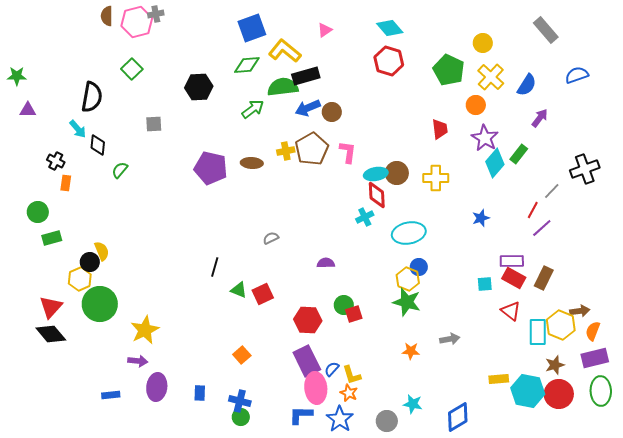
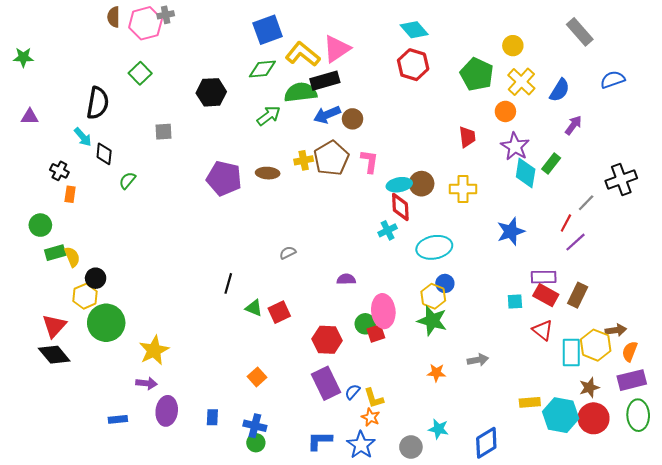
pink triangle: (325, 30) -> (337, 49), moved, size x1.8
green star: (17, 76) -> (23, 57), moved
cyan diamond: (495, 163) -> (526, 173), turned -32
blue star: (481, 218) -> (511, 231), size x1.5
yellow semicircle: (102, 251) -> (72, 257), moved
pink ellipse: (316, 388) -> (383, 311), moved

